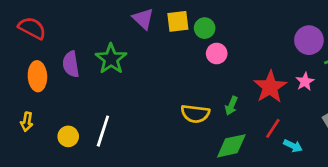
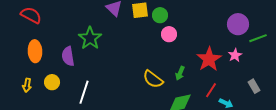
purple semicircle: (71, 64) -> (68, 56), moved
yellow semicircle: (195, 114) -> (153, 79), turned 30
yellow circle: (68, 136) -> (52, 82), moved

